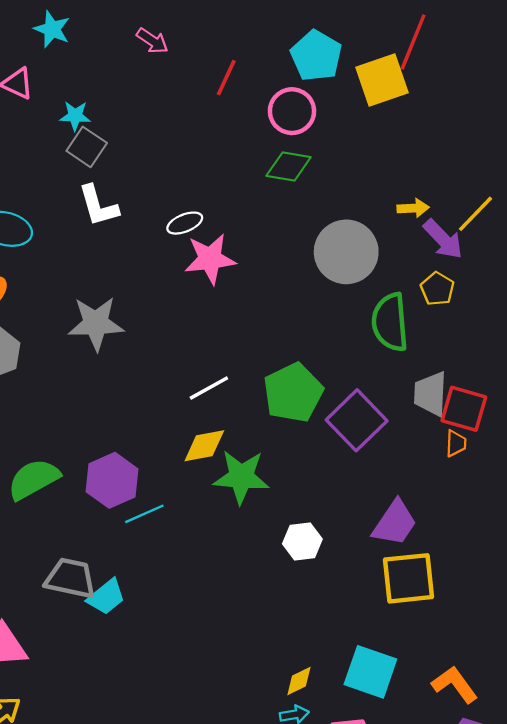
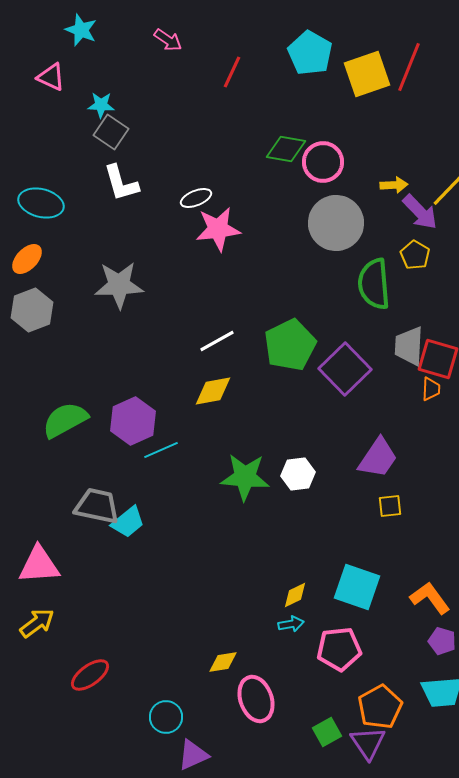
red line: (413, 42) -> (409, 67), moved
pink circle: (292, 111) -> (323, 162), moved
green star: (241, 477) -> (245, 477), moved
yellow square: (408, 578) -> (390, 506), size x0.5

